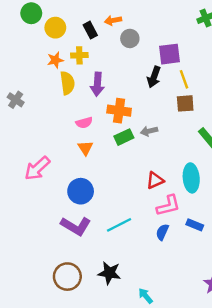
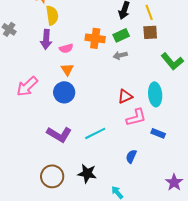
purple arrow: (97, 84) -> (46, 39), moved
green rectangle: (124, 137) -> (121, 35), moved
blue circle: (81, 191) -> (64, 92), moved
blue semicircle: (162, 232) -> (131, 156), moved

